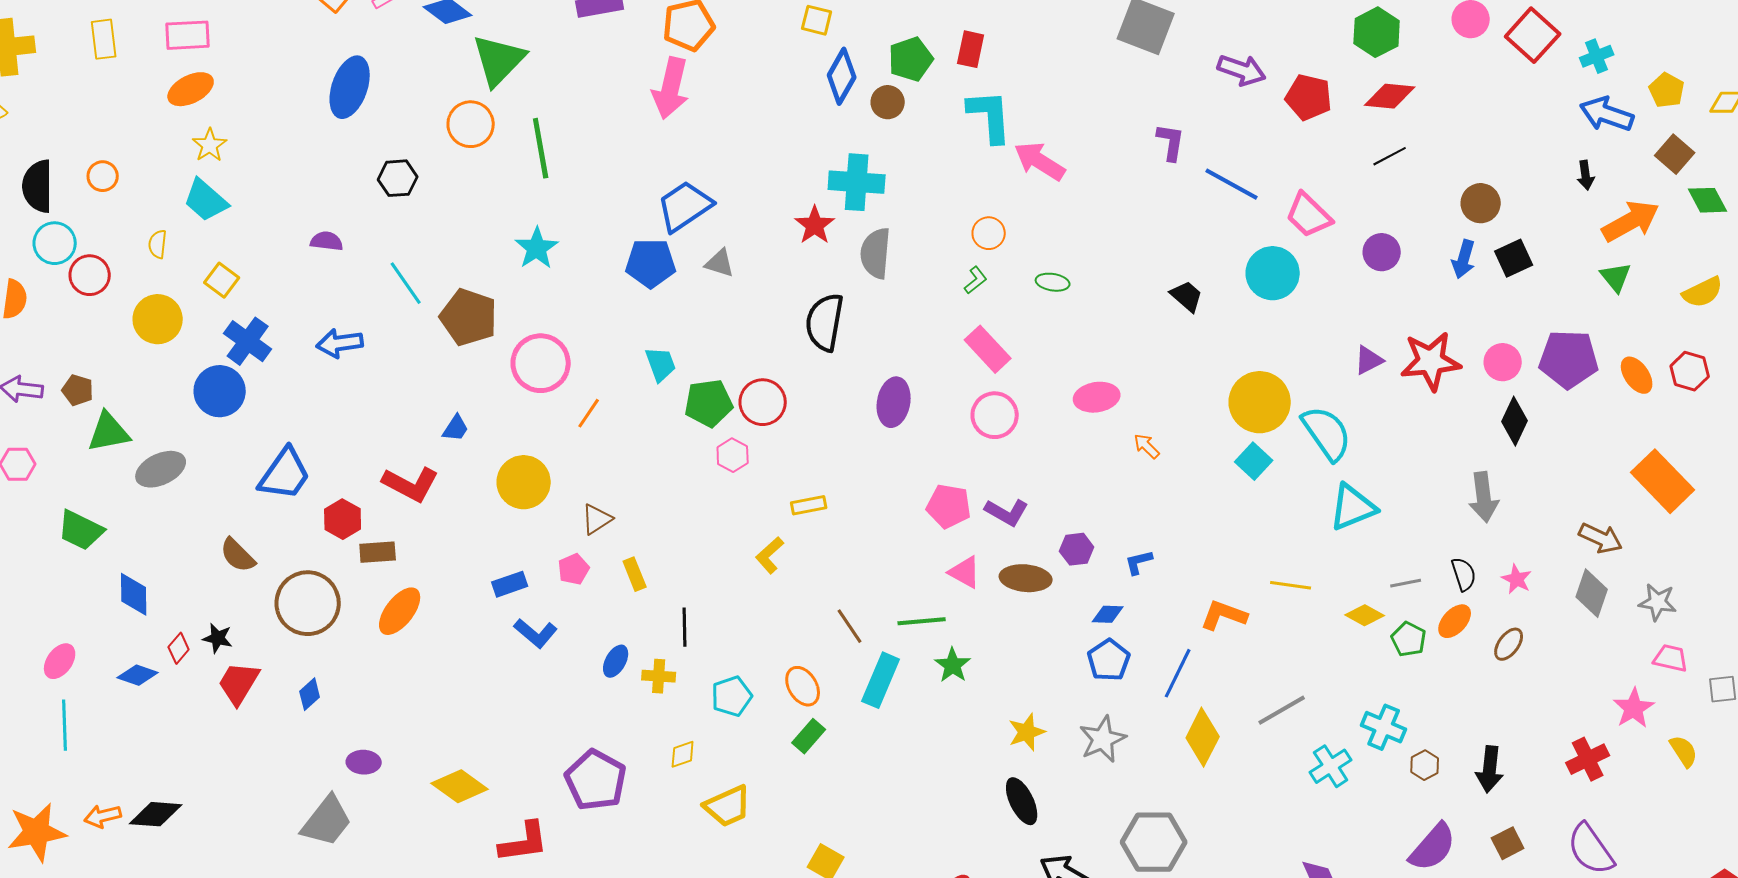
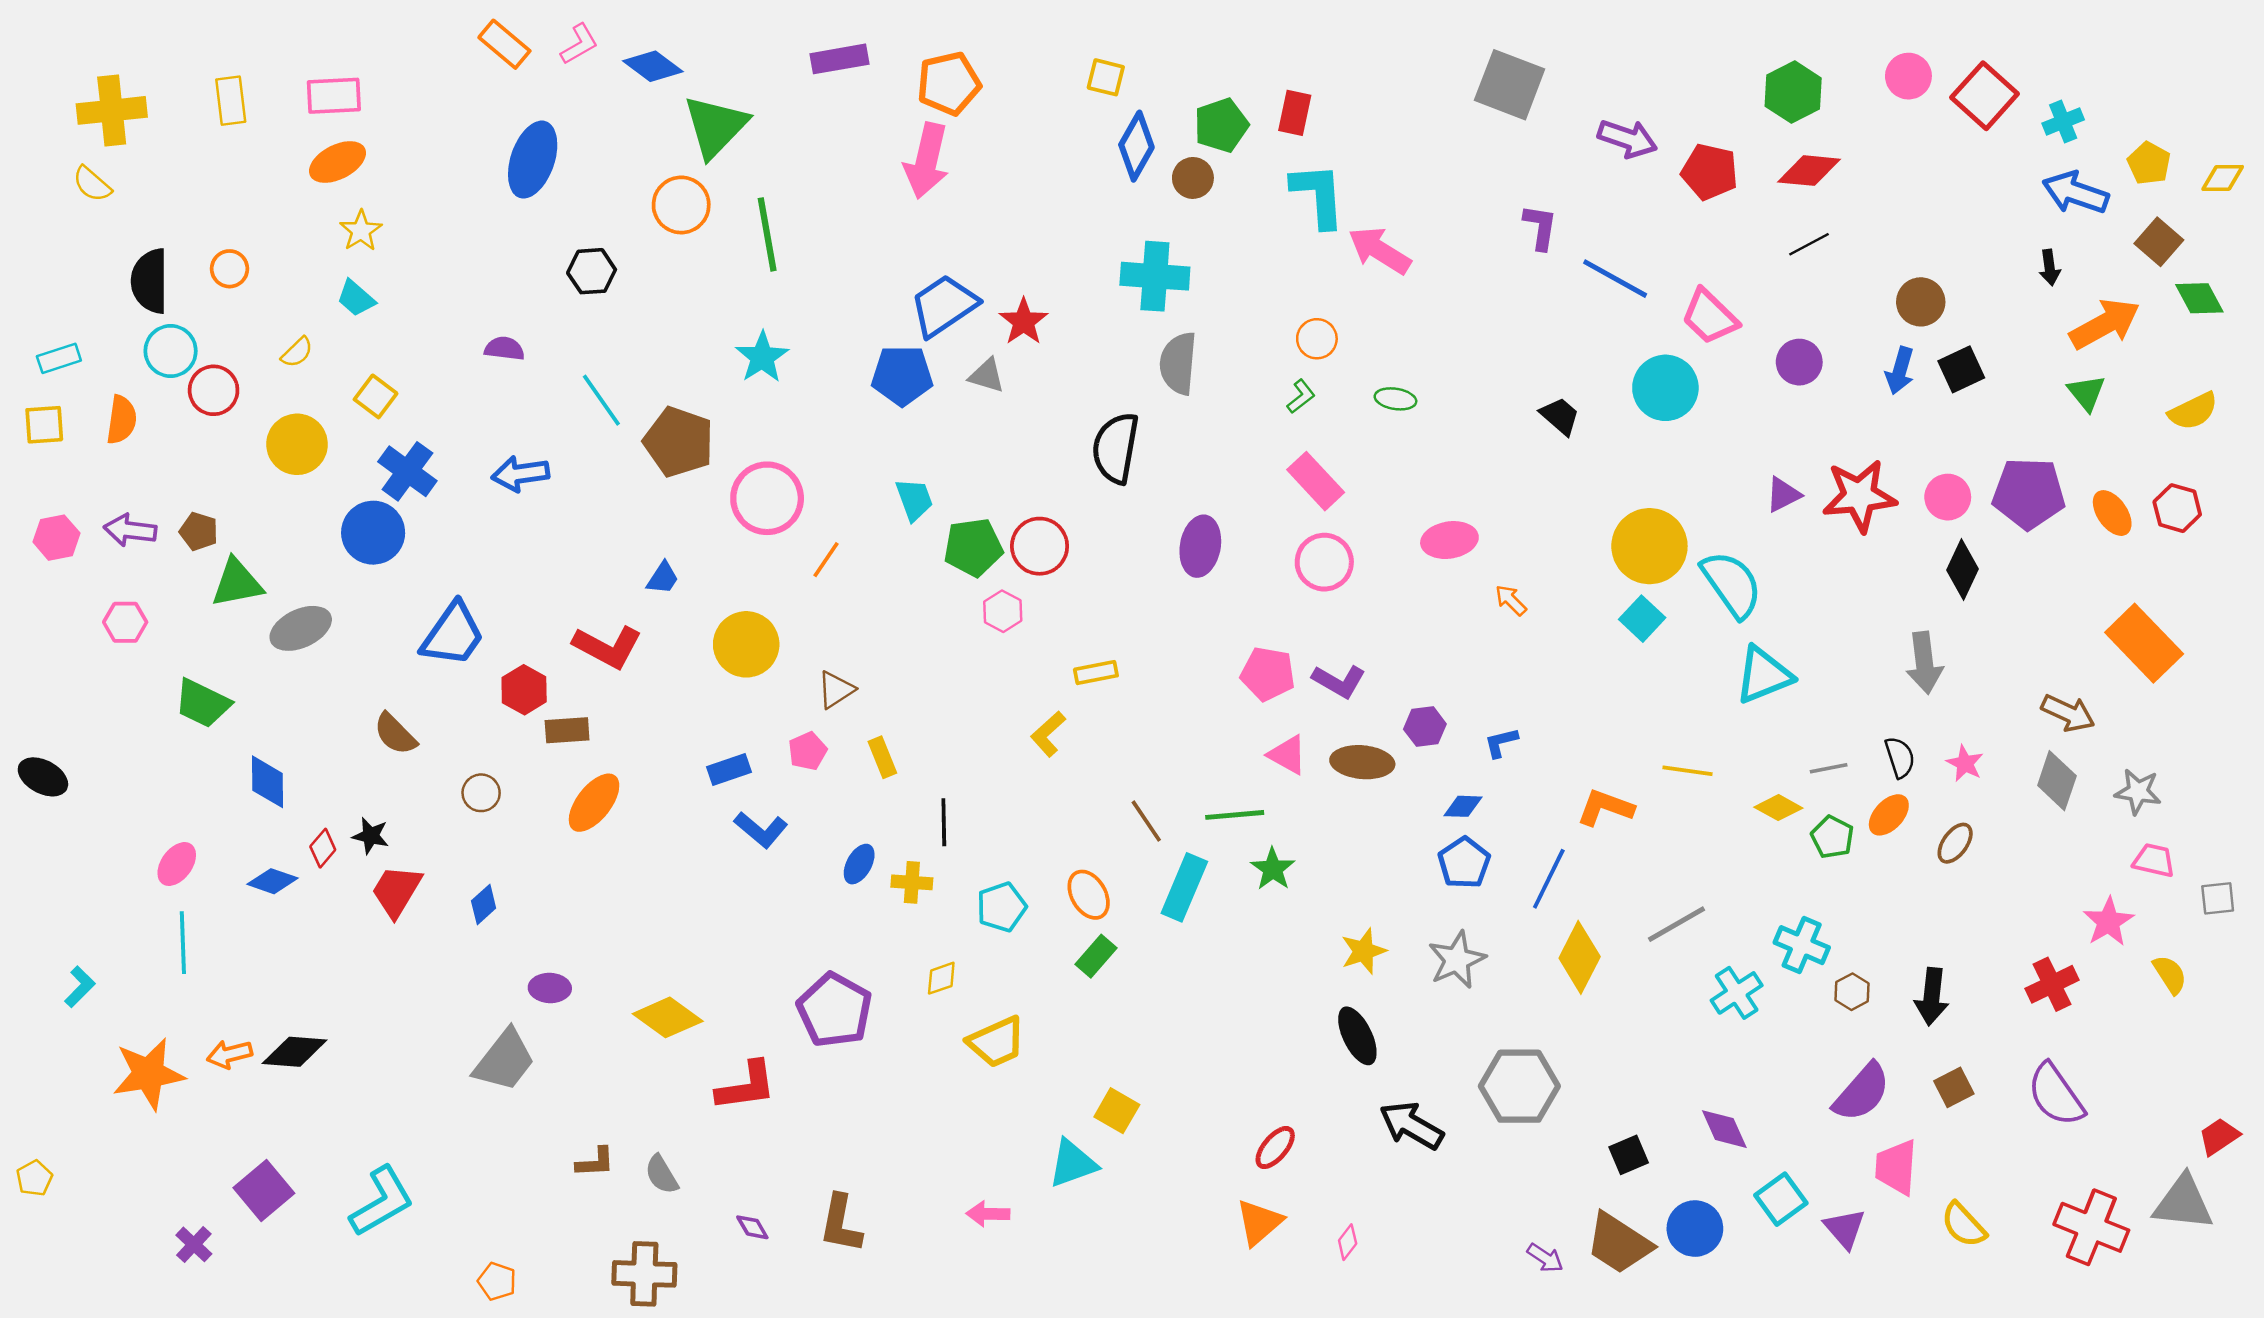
cyan trapezoid: (206, 200) -> (356, 298), size x0.7
red star: (815, 225) -> (1024, 322), moved
yellow semicircle: (158, 244) -> (297, 352), turned -140
brown circle: (308, 603) -> (481, 793), size x0.5

